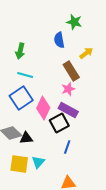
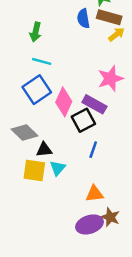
brown rectangle: (71, 71) -> (109, 17), moved, turned -42
pink star: (68, 89) -> (110, 79), moved, size x1.5
black triangle: (26, 138) -> (44, 150), moved

